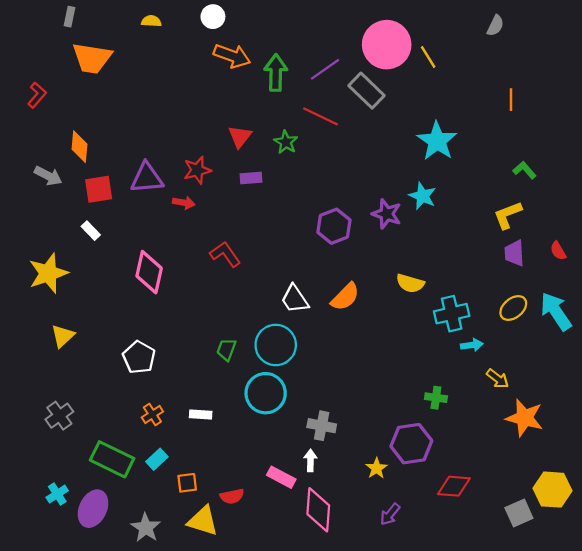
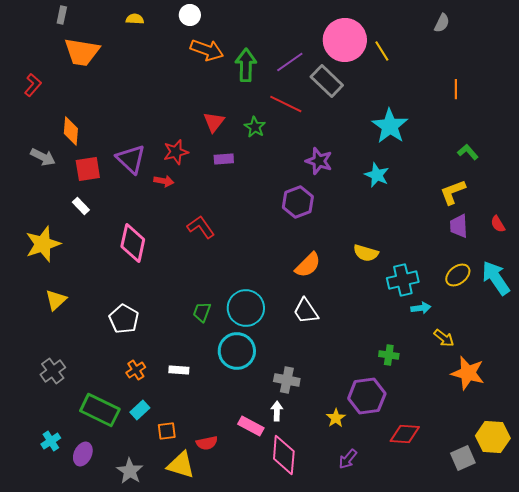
purple triangle: (147, 178) -> (131, 159), turned 48
purple star: (387, 214) -> (319, 161), moved
white trapezoid: (295, 299) -> (306, 311), moved
purple ellipse: (93, 509) -> (83, 454), size x0.7

